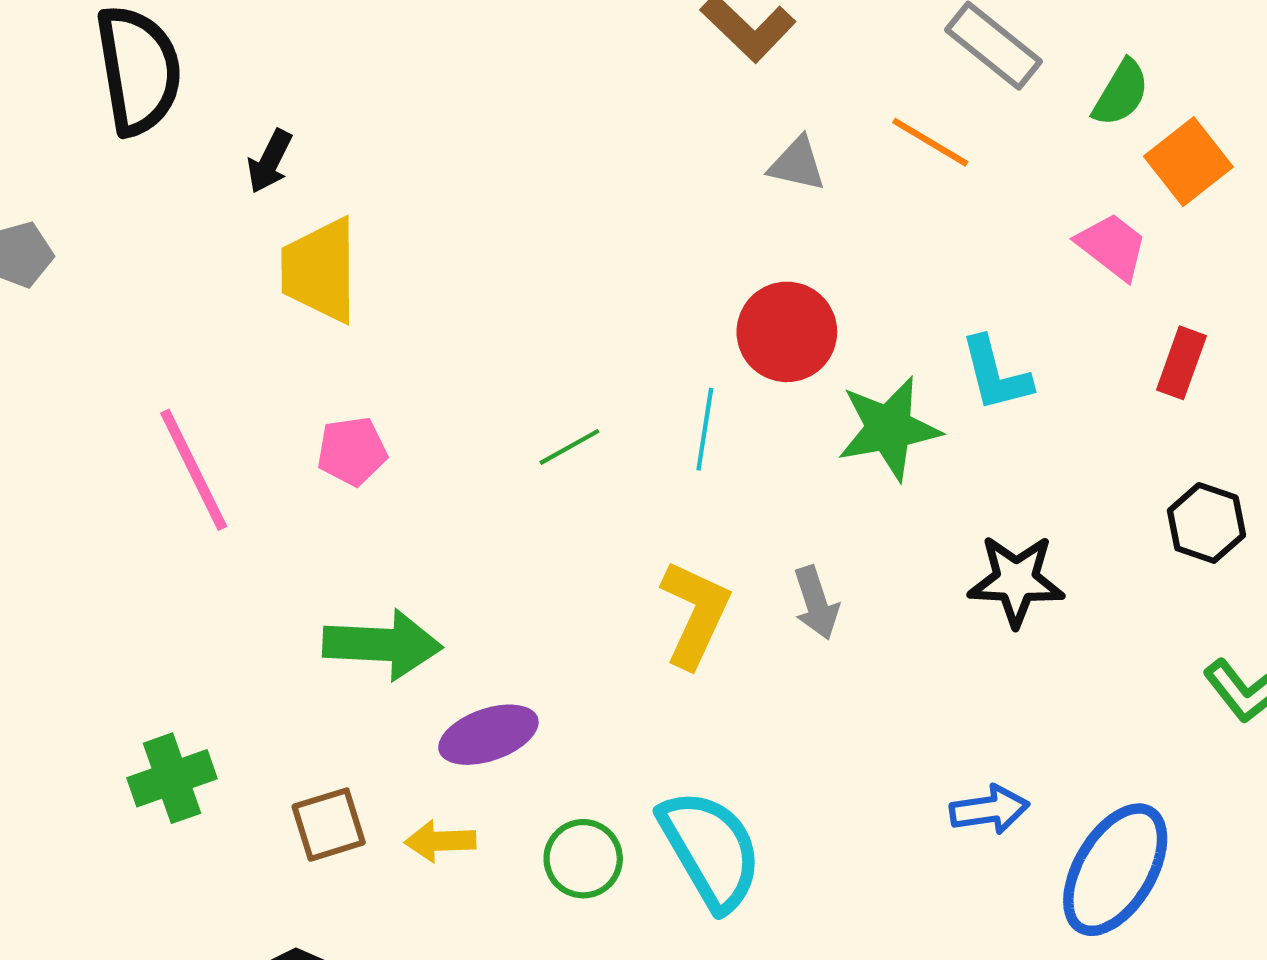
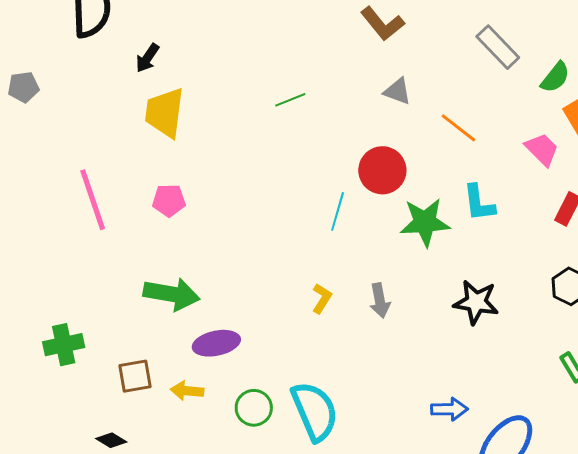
orange line: (930, 142) -> (458, 128), moved
green line: (569, 447) -> (290, 100), moved
yellow L-shape: (695, 614) -> (322, 298), size x0.6

